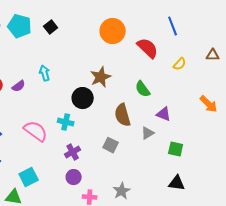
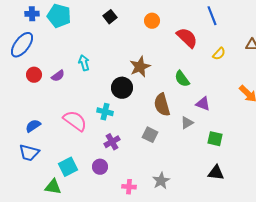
black square: (51, 27) -> (110, 17), moved
orange circle: (113, 31) -> (152, 21), size x0.6
purple circle: (74, 177) -> (100, 167), moved

